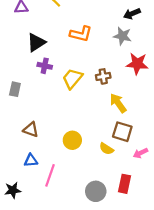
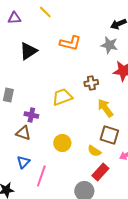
purple cross: (45, 66) -> (31, 115), moved
yellow trapezoid: (72, 79) -> (62, 97), moved, turned 30
blue triangle: (31, 160) -> (23, 162), turned -40
red rectangle: (124, 184) -> (100, 172), moved, turned 30

